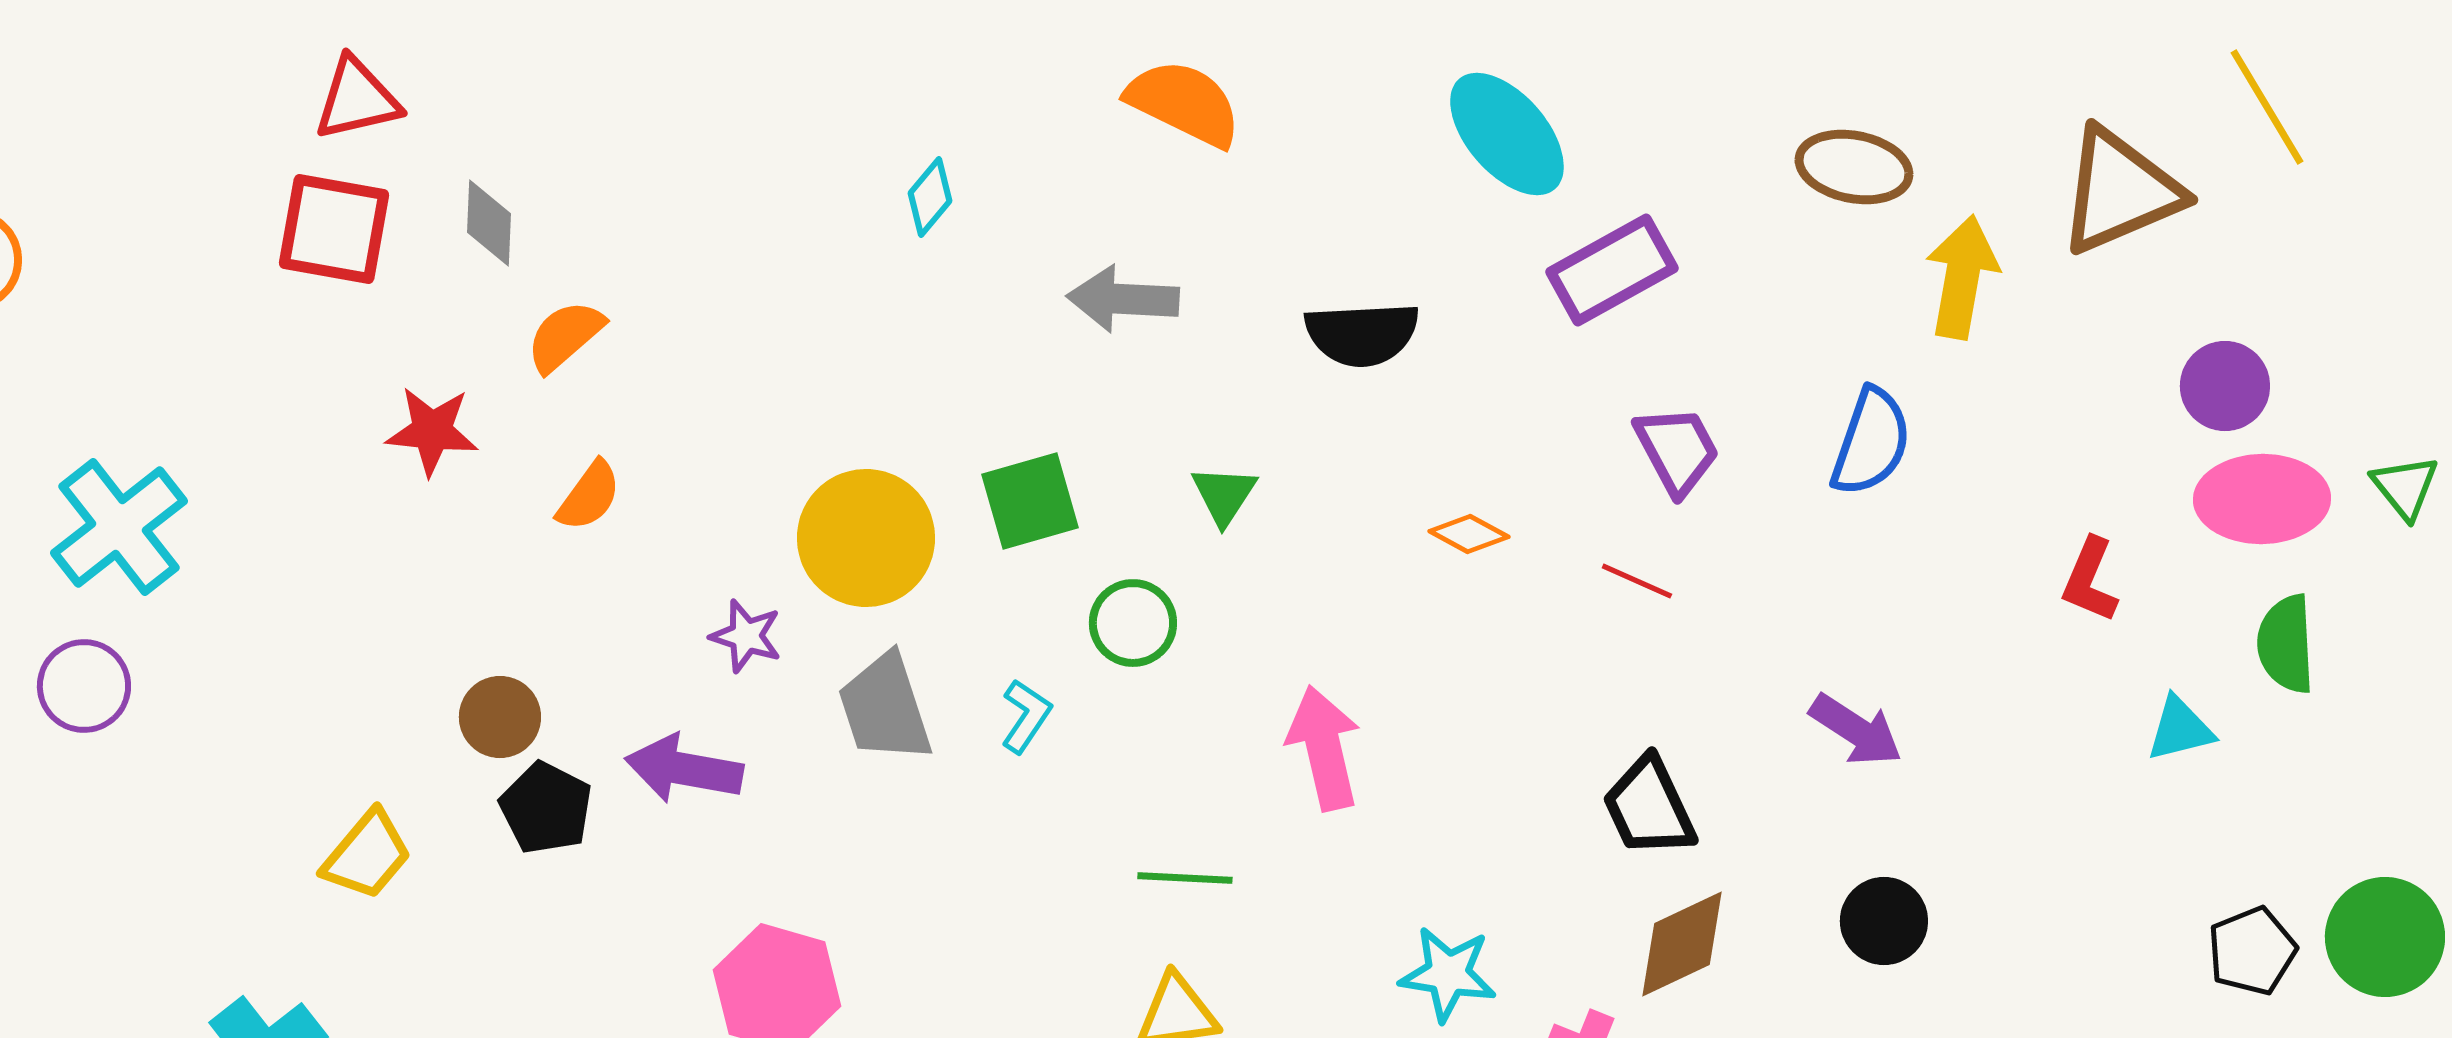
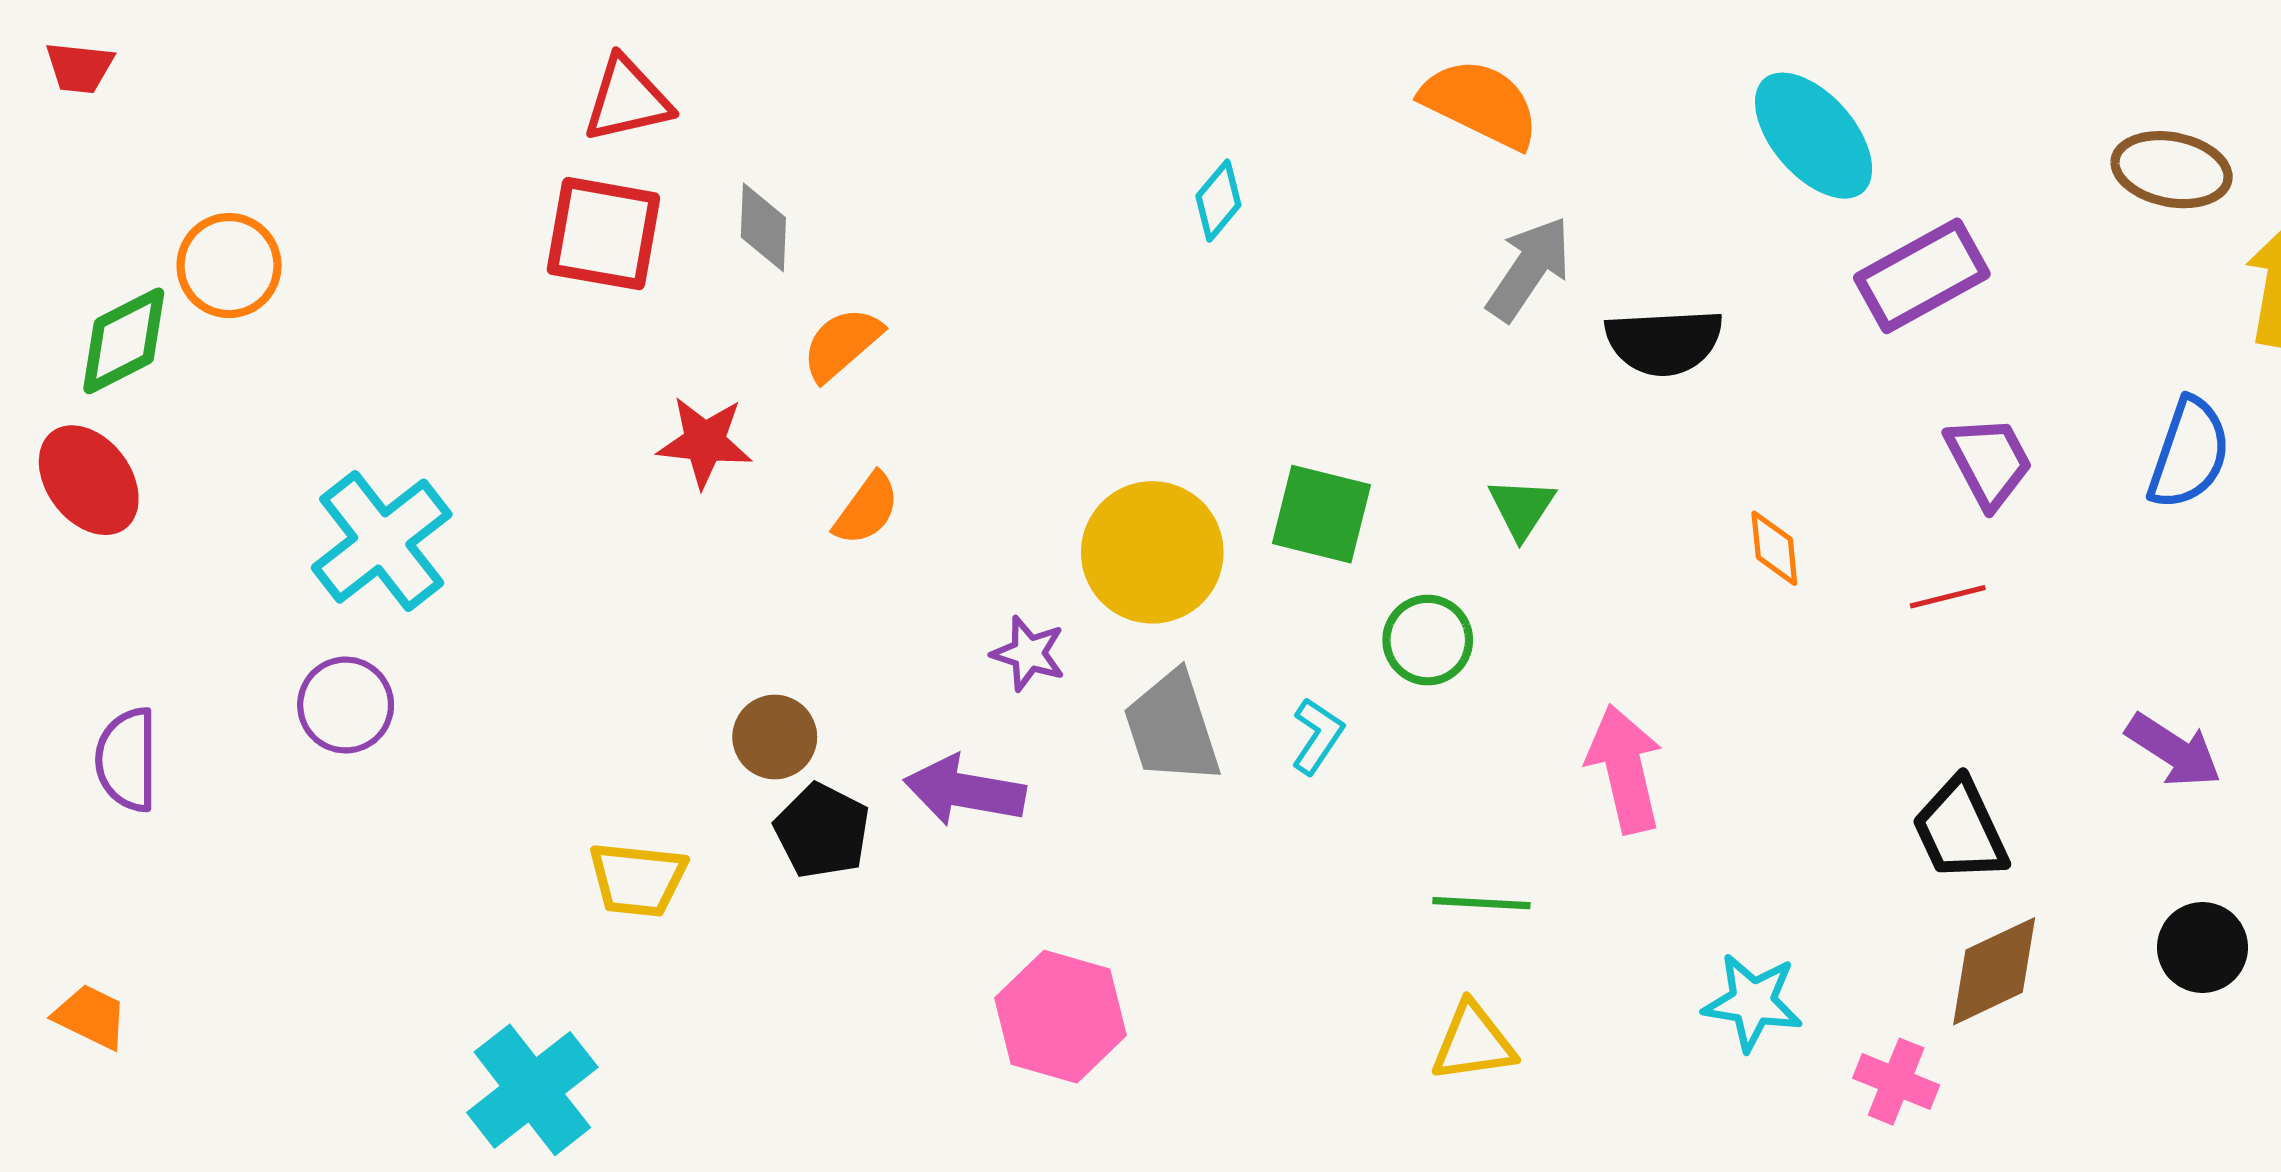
gray arrow: (1123, 299) -> (1529, 269), moved, turned 121
green square: (1030, 501) -> (1321, 514), turned 30
orange diamond: (1469, 534) -> (1774, 548), turned 56
red line: (1637, 581) -> (1948, 597), turned -38
yellow trapezoid: (367, 855) -> (638, 879), turned 56

